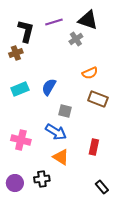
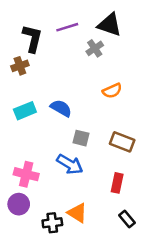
blue semicircle: (49, 87) -> (61, 108), turned 90
brown rectangle: (98, 99) -> (122, 142), moved
orange triangle: (61, 157) -> (77, 213), moved
purple circle: (15, 183) -> (19, 204), moved
black rectangle: (102, 187) -> (127, 219), moved

